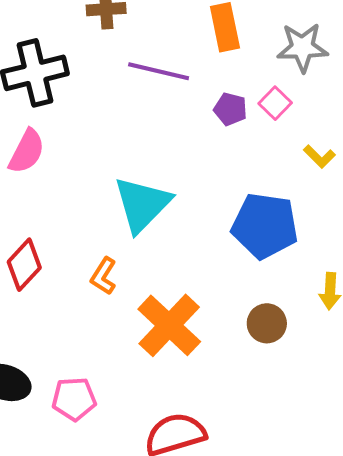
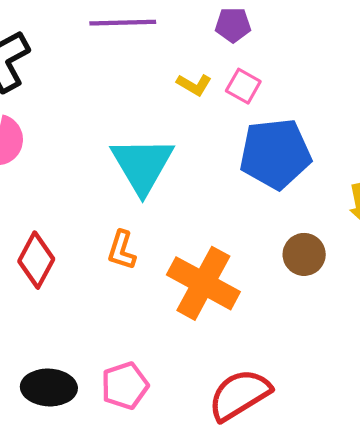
pink square: (275, 103) -> (243, 86), moved
purple pentagon: (230, 109) -> (233, 25), moved
yellow L-shape: (319, 156) -> (194, 85), moved

